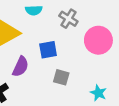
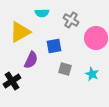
cyan star: (98, 93) -> (92, 74), moved

